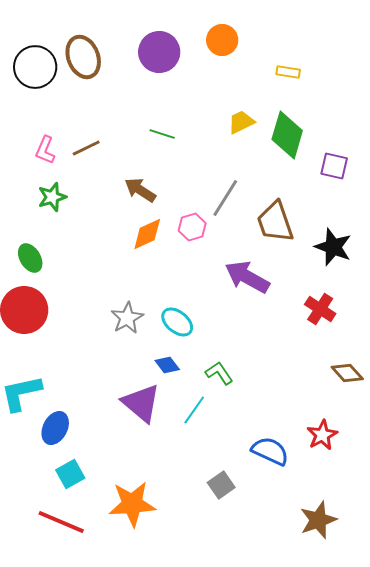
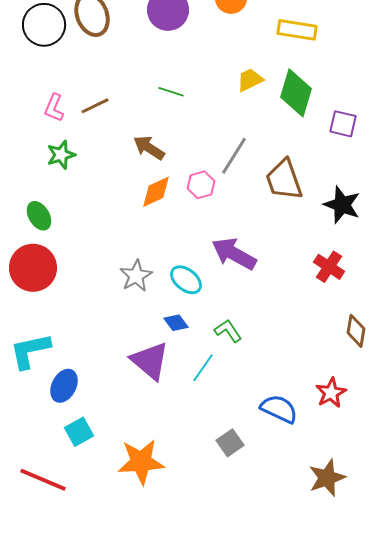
yellow rectangle: (288, 72) -> (297, 30), size x1.6
purple arrow: (247, 277) -> (234, 254), moved
brown diamond: (347, 373) -> (356, 331), turned 52
red line: (61, 522) -> (43, 480), moved

